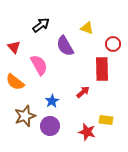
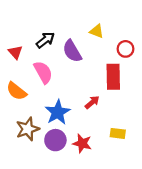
black arrow: (41, 25) -> (45, 40), moved
blue star: (52, 101) -> (58, 112), size x1.6
red star: (87, 132) -> (82, 143), moved

